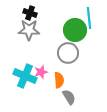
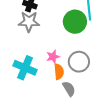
gray circle: (68, 53) -> (79, 62), moved
pink star: (41, 72) -> (53, 57), moved

